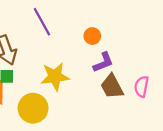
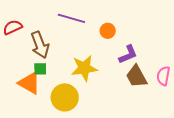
purple line: (42, 22) -> (71, 18), turned -44
orange circle: (92, 36) -> (108, 31), moved

